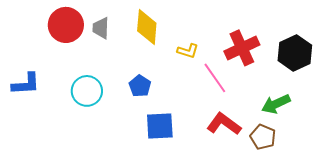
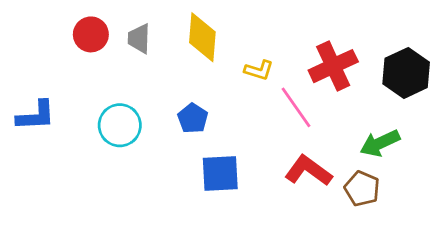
red circle: (66, 25) -> (91, 34), size x0.7

